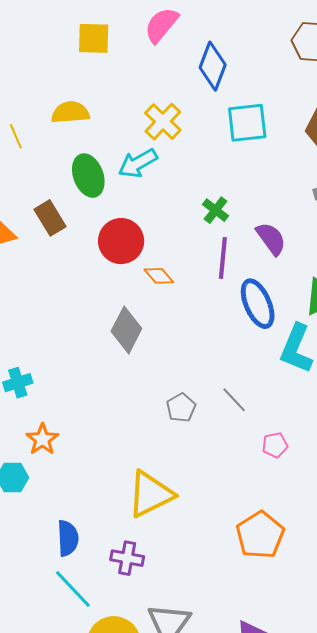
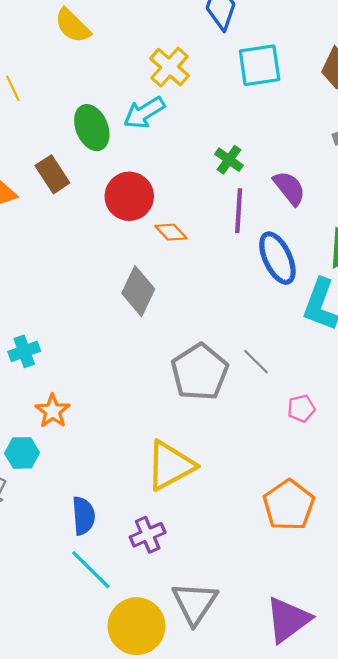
yellow semicircle: (70, 112) -> (73, 26), moved, turned -129
gray pentagon: (181, 408) -> (200, 372), size x1.8
purple cross: (127, 558) -> (148, 535), turned -32

